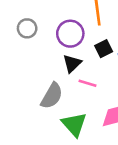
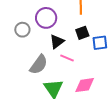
gray circle: (27, 28) -> (22, 30), moved
purple circle: (70, 34) -> (46, 18), moved

